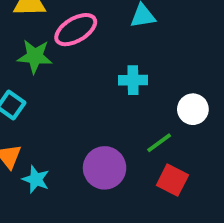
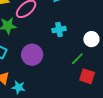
purple circle: (105, 168) -> (32, 55), moved

